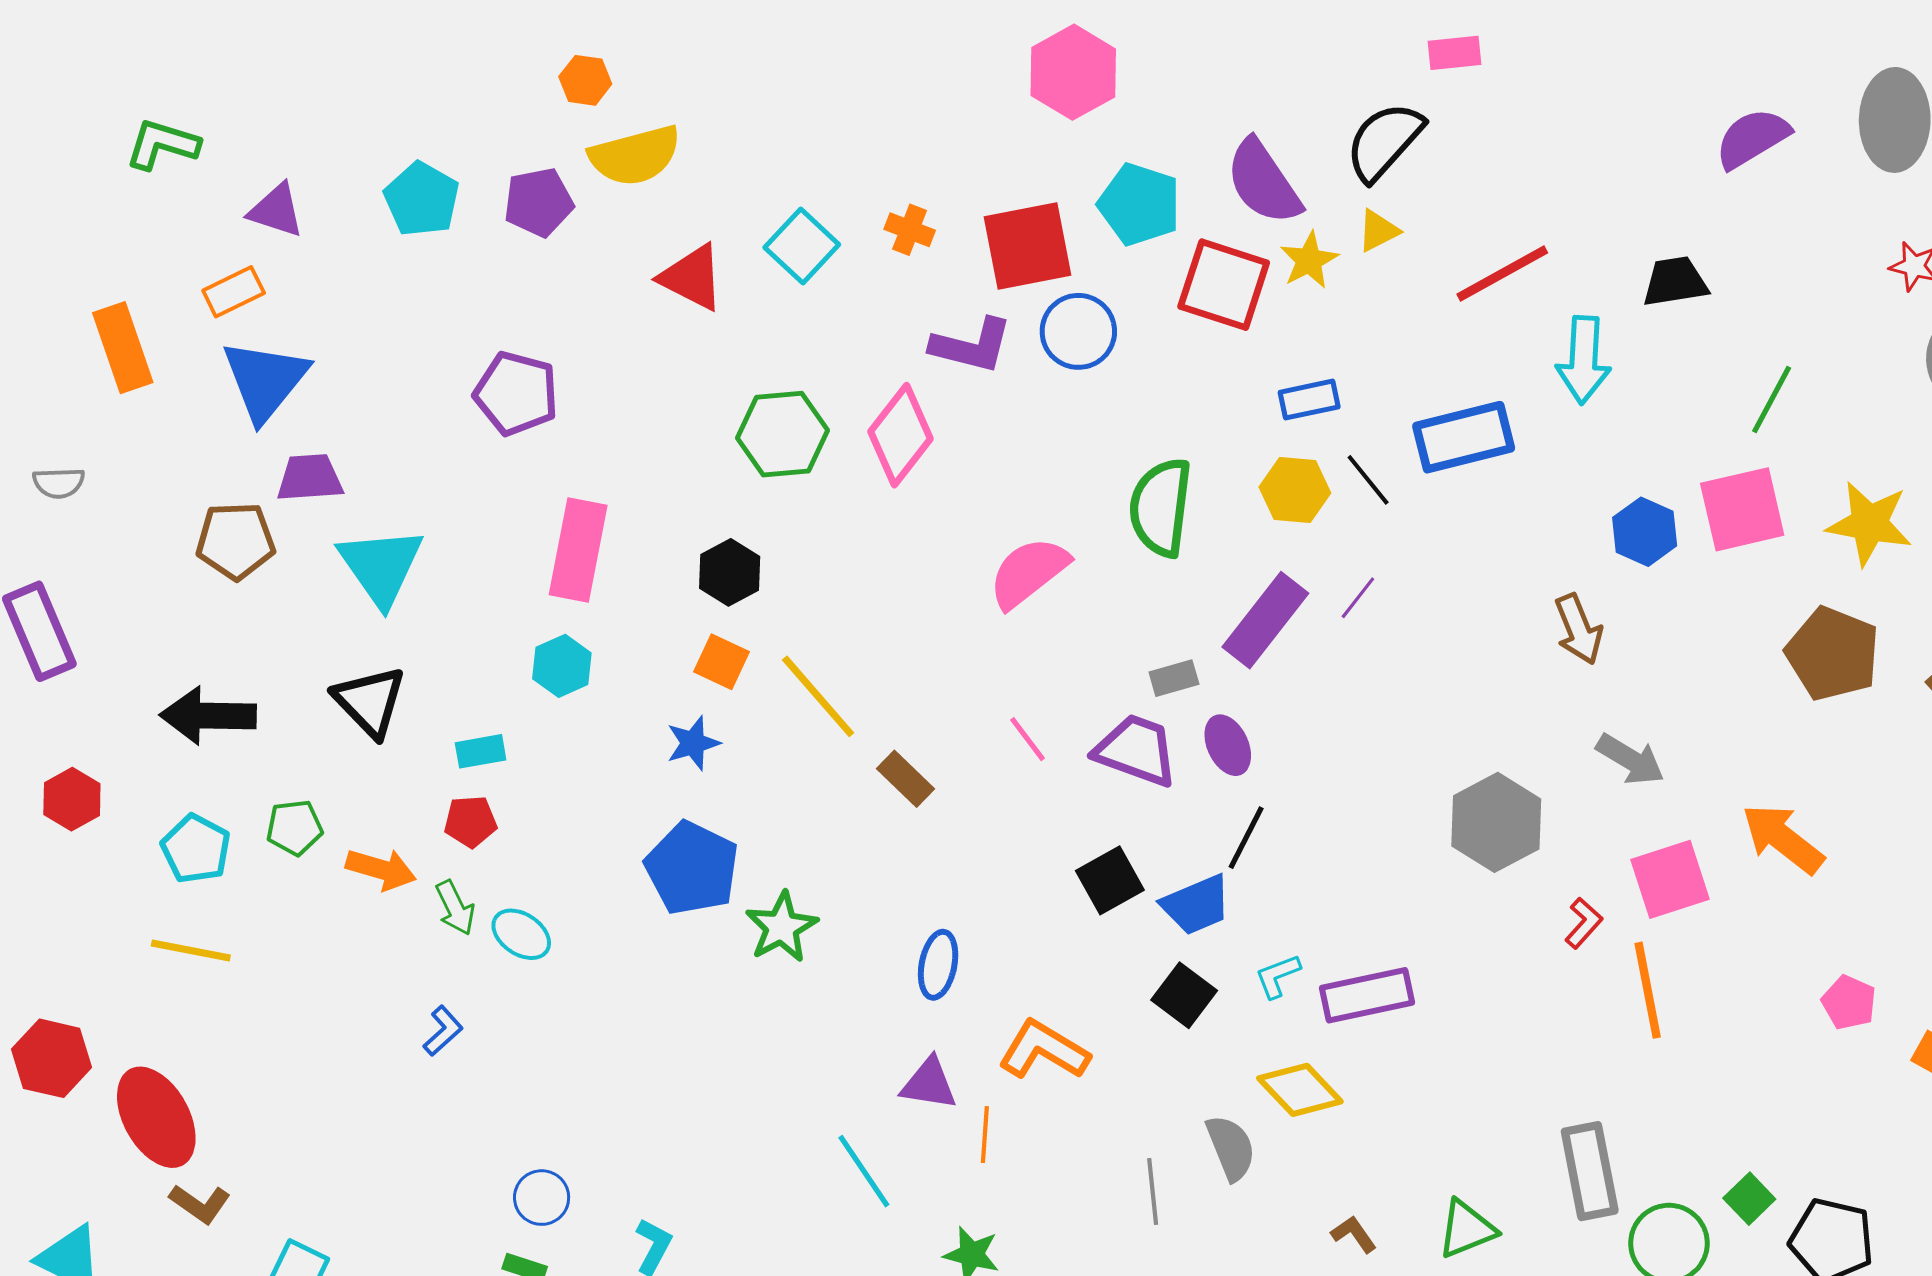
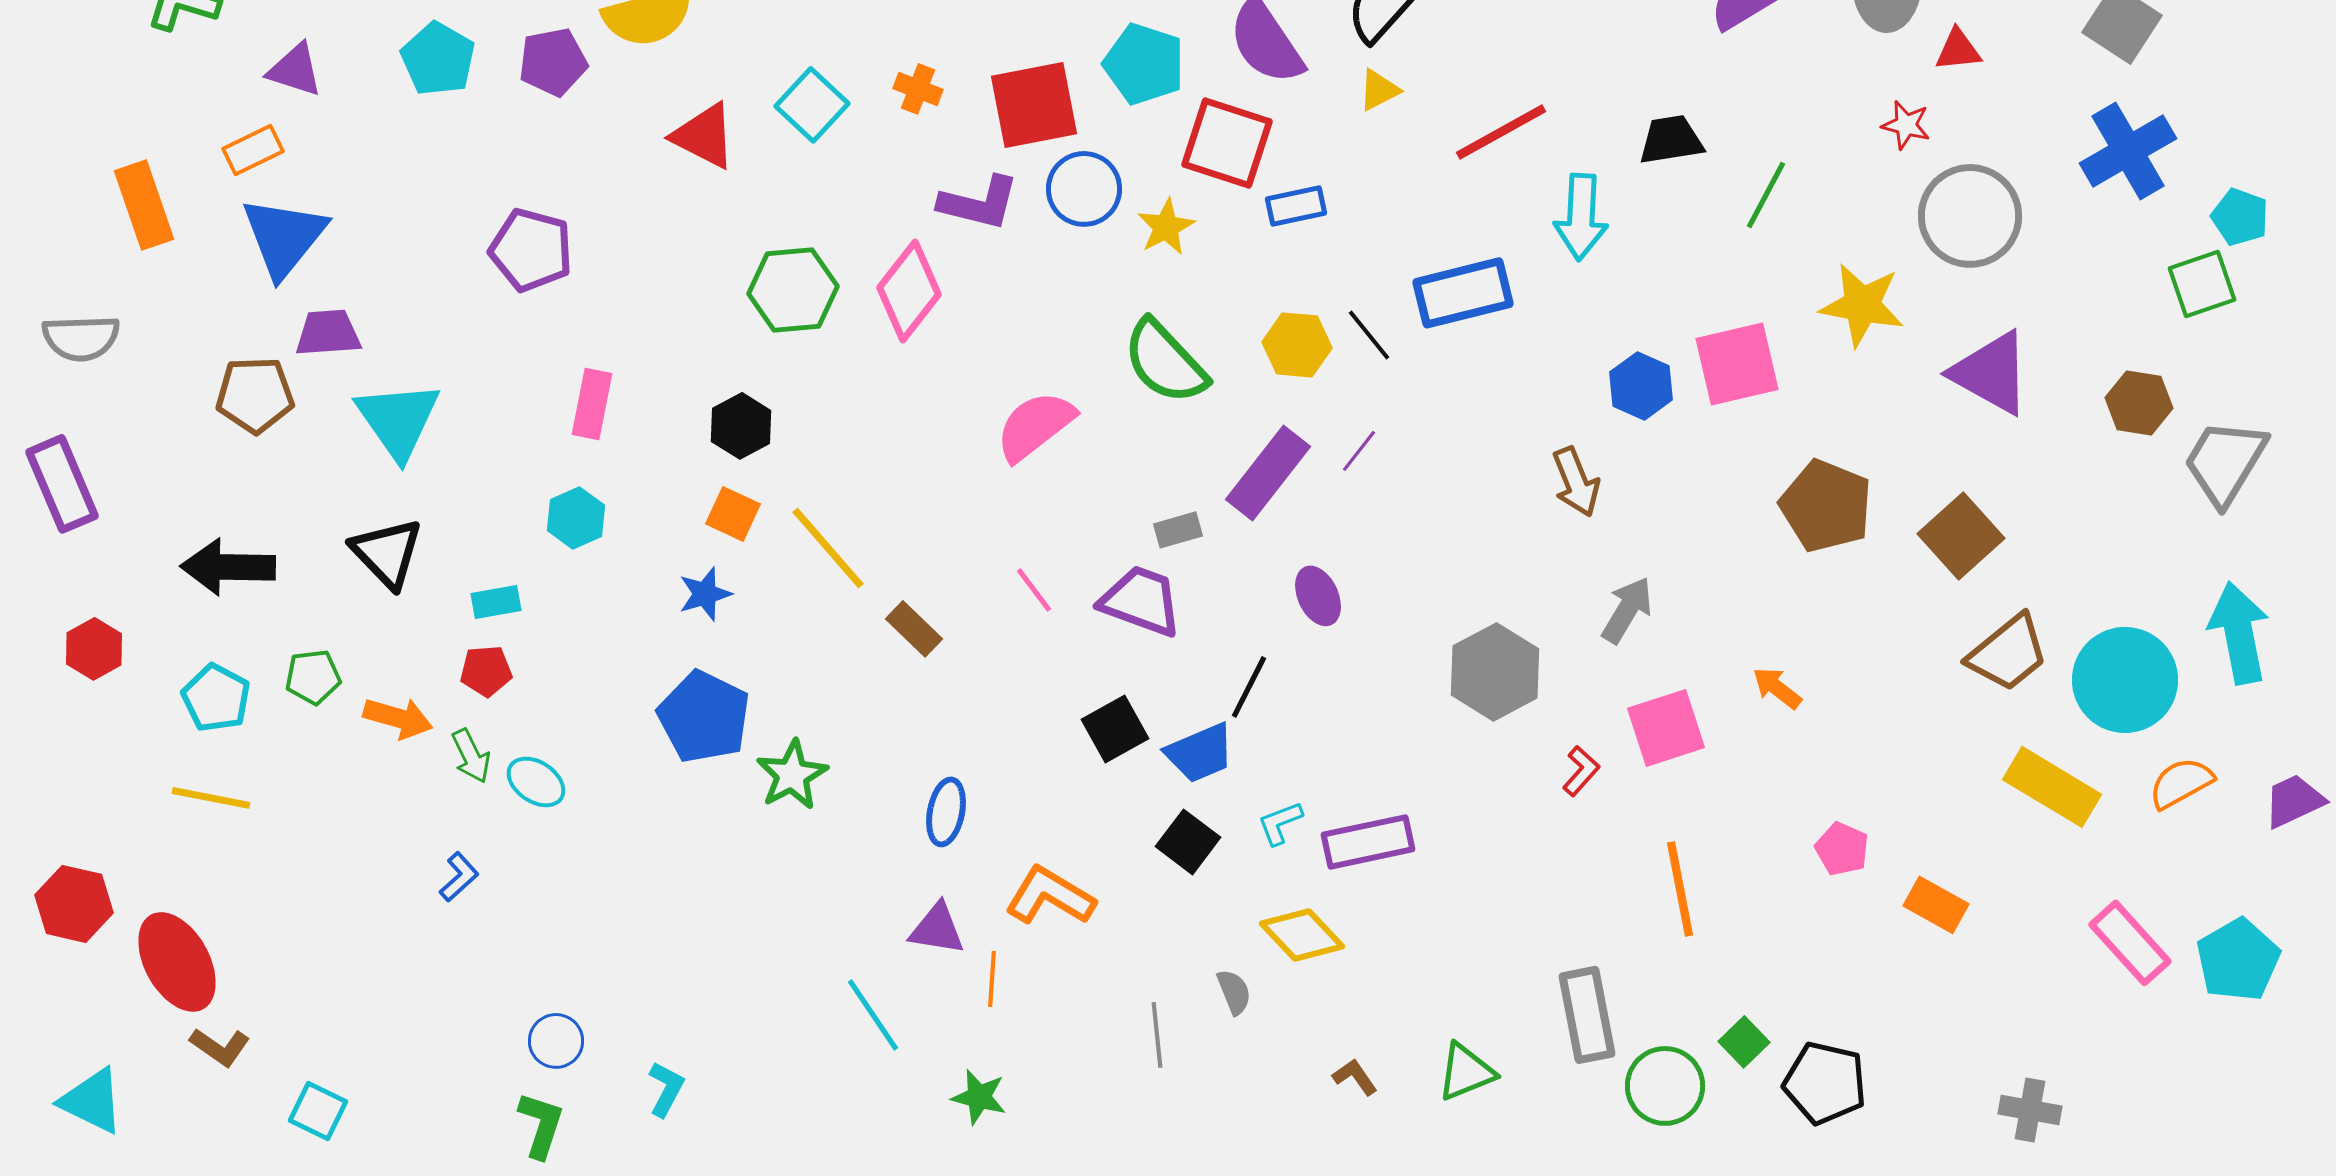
yellow star: (1309, 260) -> (1166, 227), moved
blue rectangle: (1309, 400) -> (1296, 206), moved
green line: (1772, 400) -> (1766, 195), moved
gray semicircle: (59, 483) -> (81, 338), size x1.5
green semicircle: (1161, 507) -> (1165, 362), turned -50
yellow star: (1869, 524) -> (1862, 305), moved
pink rectangle: (578, 550) -> (592, 404), size x0.7
purple ellipse: (1228, 745) -> (1318, 596), moved
gray arrow: (1630, 759) -> (1627, 610), turned -90
orange arrow: (1783, 839) -> (1777, 688), size x0.6
orange line: (1648, 990) -> (1680, 889), moved
gray semicircle: (1231, 1148) -> (1234, 992), size x0.7

